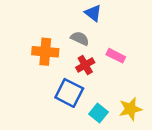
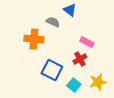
gray semicircle: (80, 38) -> (53, 22), moved
red cross: (85, 65) -> (80, 59), moved

